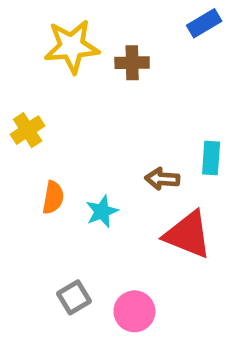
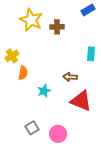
yellow star: (72, 46) -> (31, 20), turned 30
cyan rectangle: (211, 158) -> (91, 54), moved
orange semicircle: (53, 197) -> (23, 73), moved

